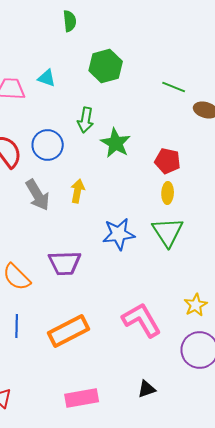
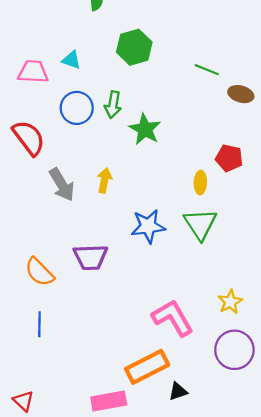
blue circle: (48, 145) -> (77, 108), moved
red pentagon: (168, 161) -> (229, 158), moved
orange rectangle: (69, 331) -> (147, 367), moved

